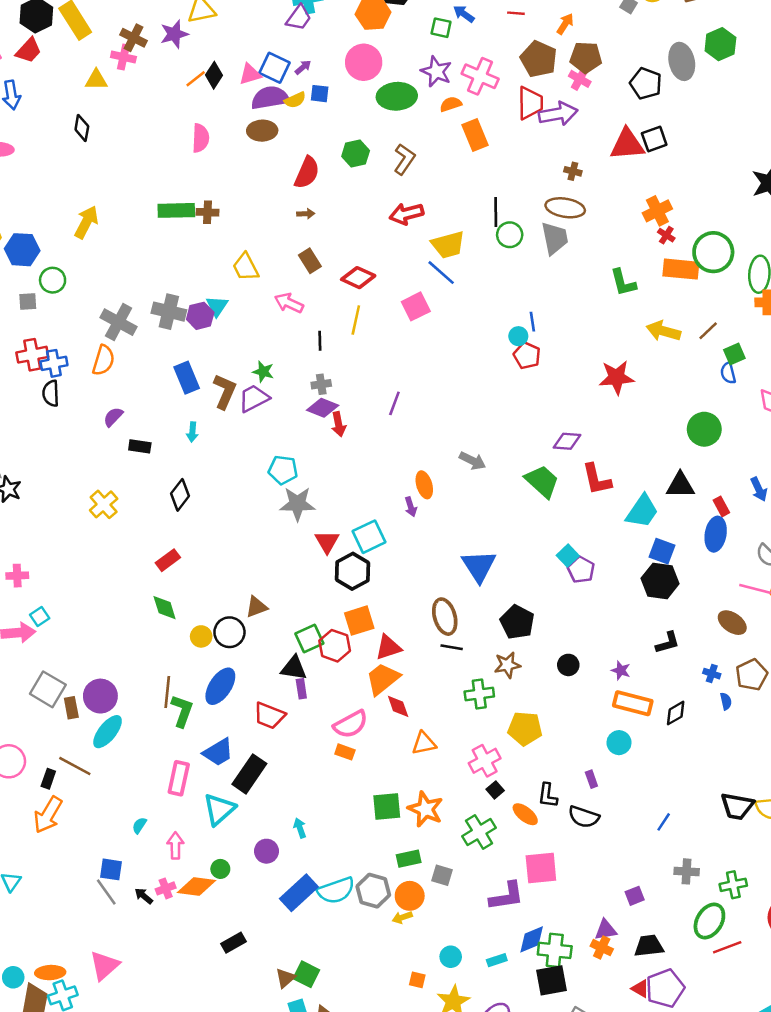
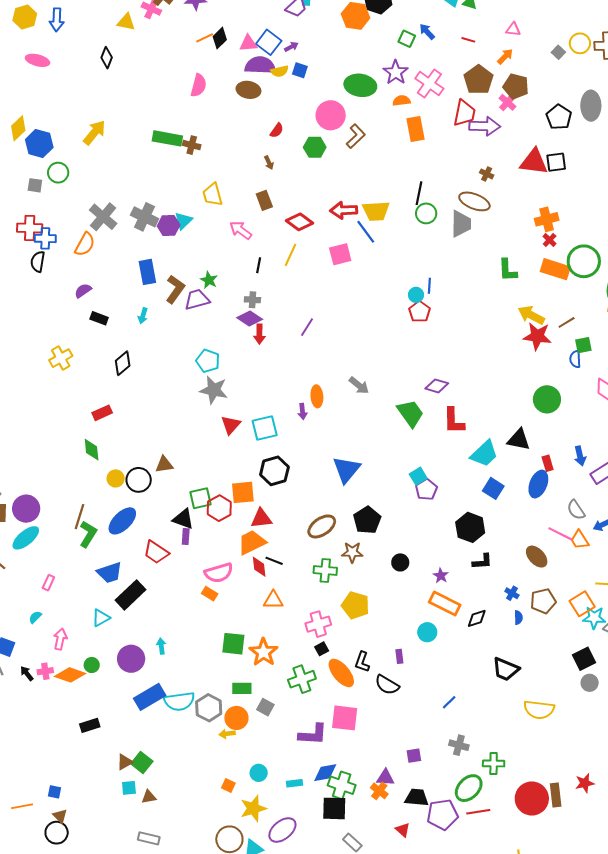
pink circle: (364, 62) -> (331, 115), moved
green hexagon: (356, 153) -> (315, 147), moved
red semicircle: (307, 173) -> (277, 130), size x0.6
brown arrow: (306, 214) -> (269, 163), turned 56
red arrow: (406, 214) -> (344, 210), moved
red star: (617, 377) -> (537, 336), moved
black hexagon: (353, 571) -> (274, 471), moved
black hexagon: (660, 581) -> (470, 527), moved
brown ellipse: (445, 617) -> (322, 526), moved, turned 60
black line: (452, 647) -> (274, 561), moved
pink rectangle: (179, 778) -> (48, 583), moved, size x0.6
black trapezoid: (737, 806) -> (506, 669), moved
cyan triangle: (219, 809) -> (101, 618), size x0.7
orange ellipse: (525, 814) -> (341, 673), size x1.4
purple circle: (266, 851) -> (131, 659), size x1.4
purple pentagon: (665, 988) -> (442, 814), moved

